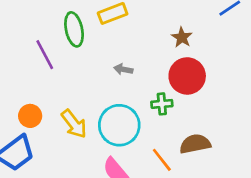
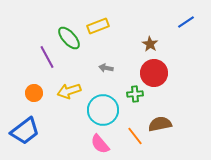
green ellipse: (74, 29) -> (69, 38), turned -30
orange circle: (30, 116) -> (34, 93), moved
yellow arrow: (74, 124) -> (69, 91), moved, turned 110

